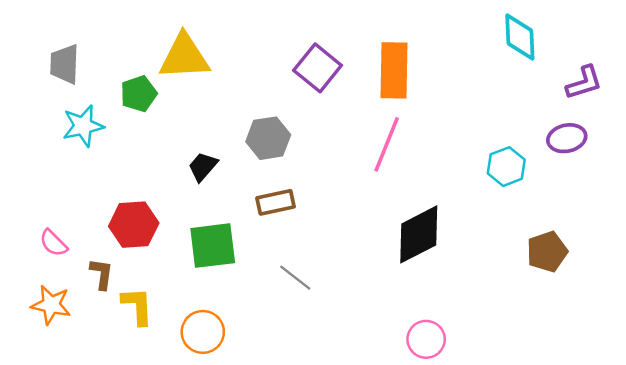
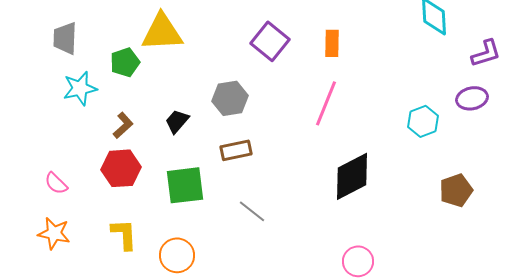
orange rectangle: (394, 70) -> (332, 43), size x0.6
brown L-shape: (102, 274) -> (123, 125), moved, turned 40

